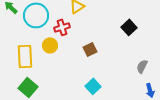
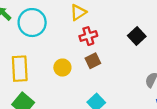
red cross: (62, 27) -> (88, 36), moved
yellow circle: (50, 45) -> (62, 68), moved

